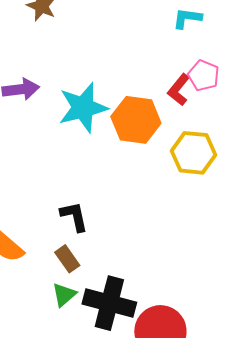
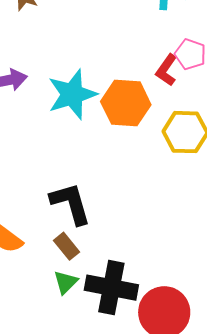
black L-shape: (74, 216) -> (71, 203), size x1.4

